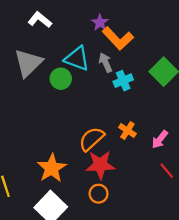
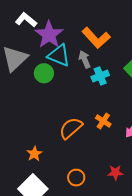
purple star: (100, 23) -> (49, 35), moved, size x1.8
red star: (100, 165) -> (115, 173), moved, size x0.6
orange star: (52, 168) -> (34, 154), size x0.6

